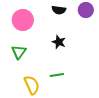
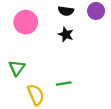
black star: (59, 42) -> (66, 34), moved
green triangle: (19, 52) -> (17, 68), moved

